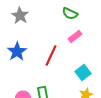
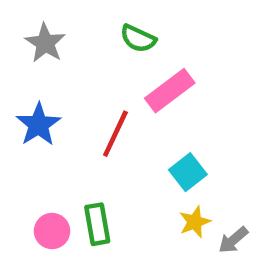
green semicircle: (70, 14) -> (138, 39), moved
pink rectangle: (75, 37) -> (170, 91), size x1.5

